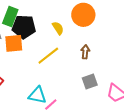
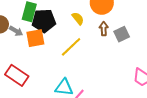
brown arrow: (85, 52) -> (104, 29), moved
gray square: (90, 82) -> (122, 34), moved

